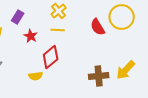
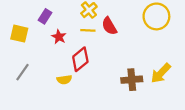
red semicircle: (98, 27) -> (109, 26), moved

